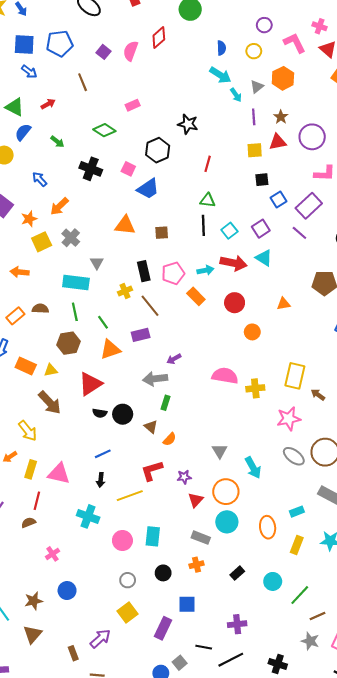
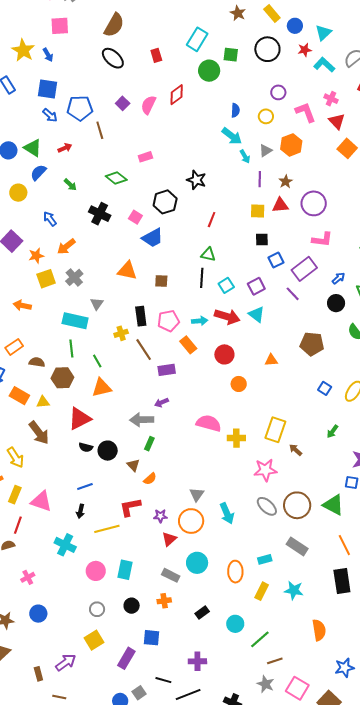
blue pentagon: (60, 43) -> (80, 108), moved
brown semicircle: (40, 309) -> (37, 362), moved
purple rectangle: (141, 335) -> (167, 370), moved
orange circle: (226, 492) -> (191, 521), moved

